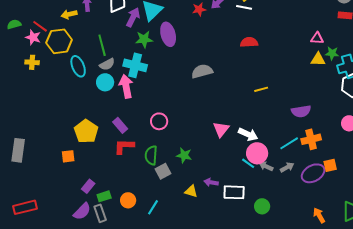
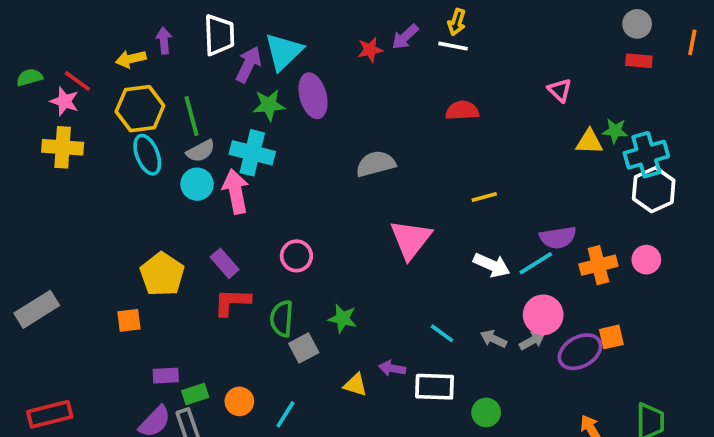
pink triangle: (317, 38) -> (560, 90), moved, turned 40
yellow hexagon: (59, 41) -> (140, 109), moved
yellow cross: (32, 62) -> (63, 147), size x1.5
pink triangle: (221, 129) -> (411, 239), moved, size x1.4
white arrow: (248, 134) -> (492, 265), moved
orange cross: (311, 139) -> (598, 265), moved
cyan line: (289, 143) -> (536, 263), moved
gray rectangle: (18, 150) -> (37, 309), turned 50
pink circle: (257, 153) -> (543, 315), moved
cyan line: (248, 163) -> (442, 333), moved
purple rectangle: (88, 186) -> (166, 376), turned 48

